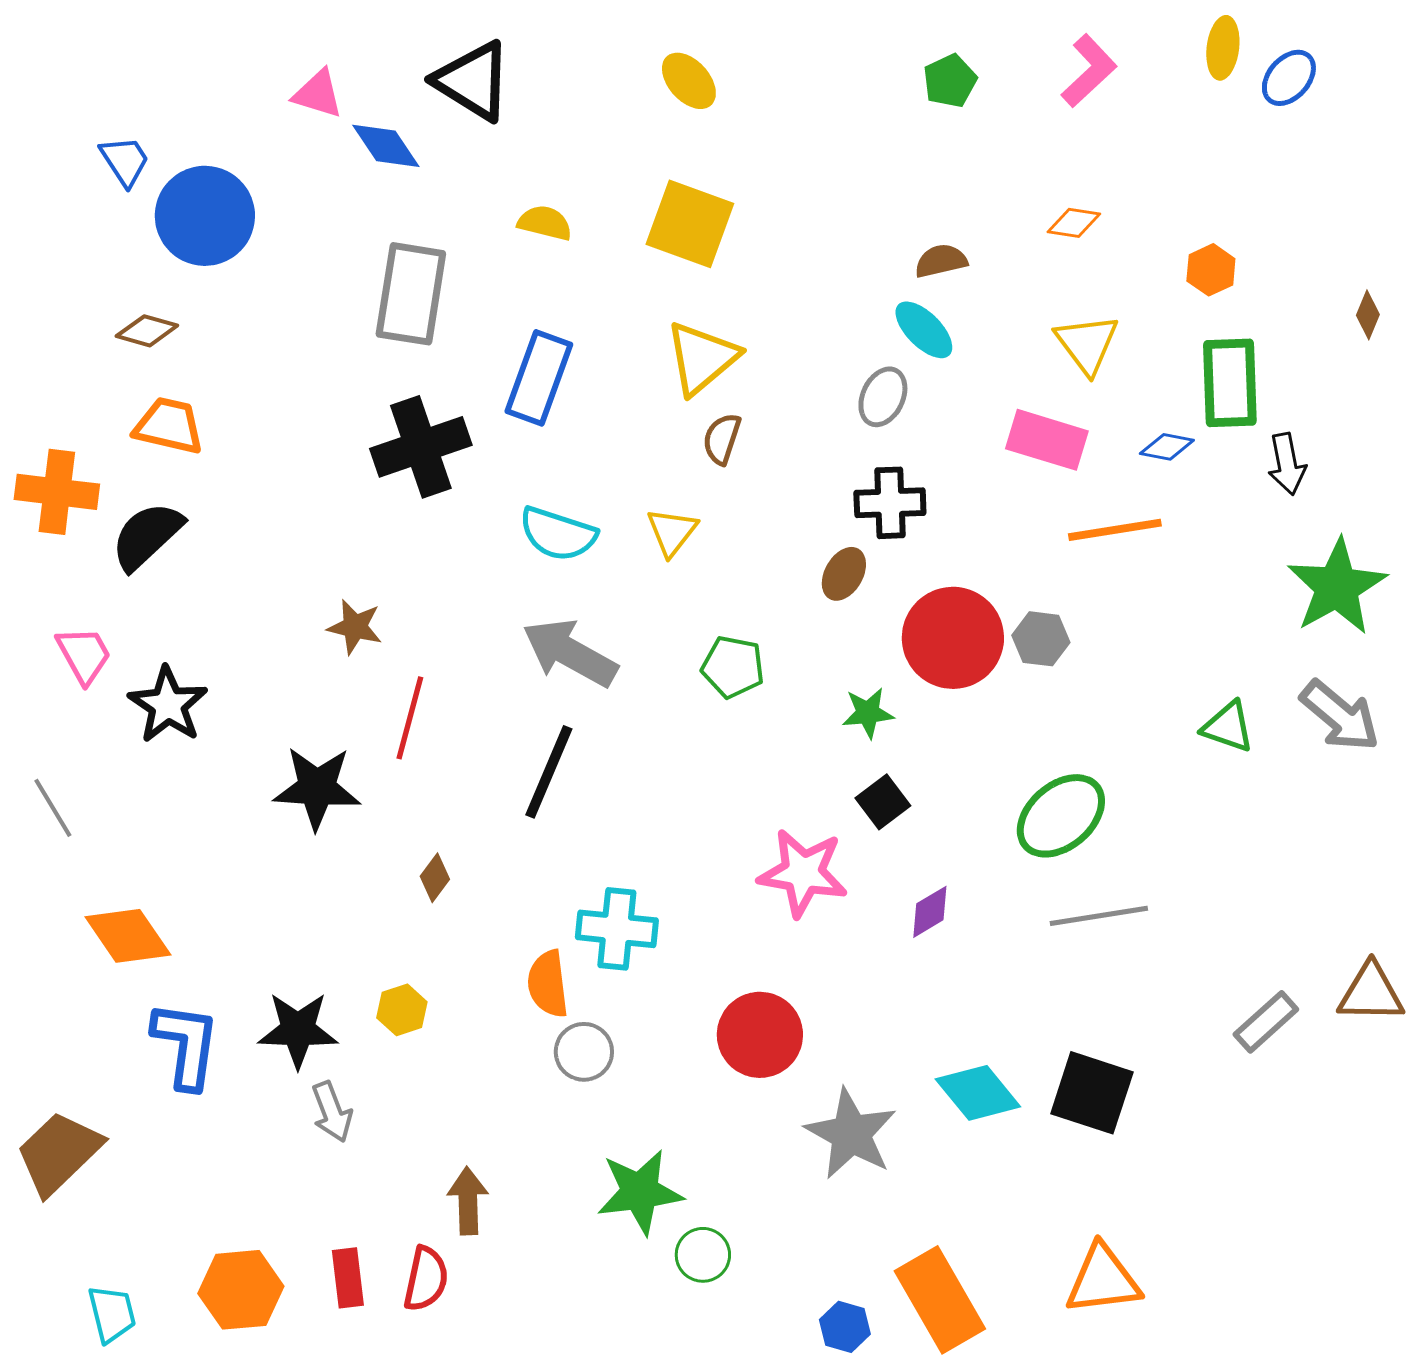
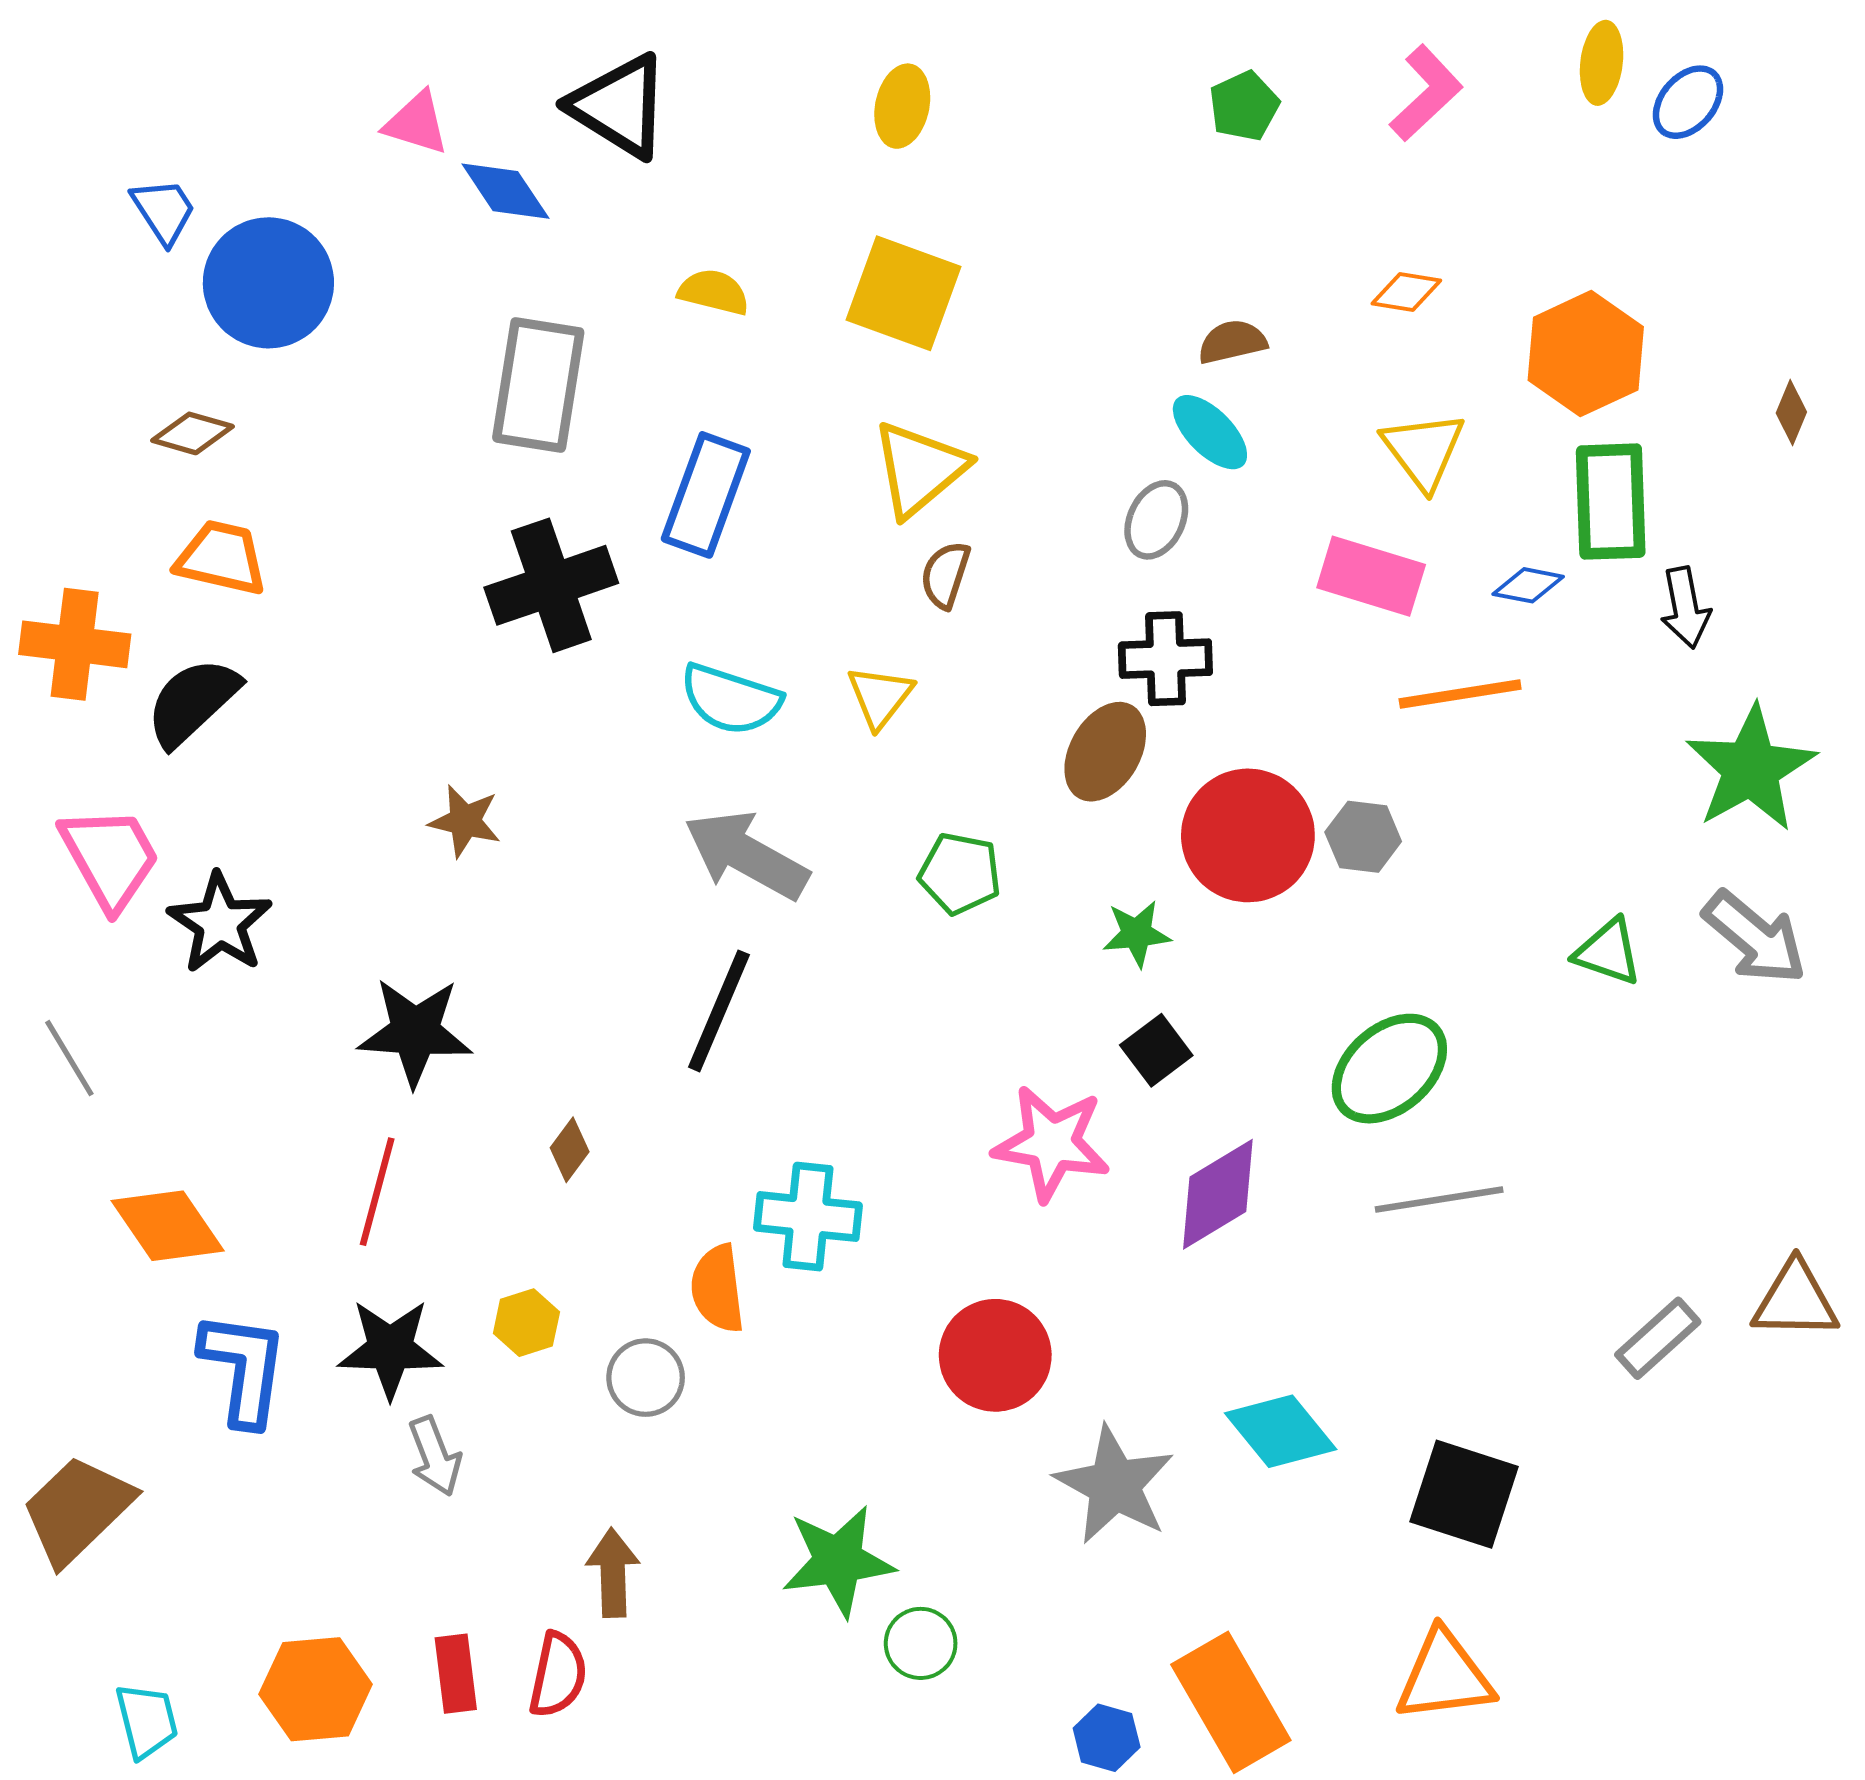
yellow ellipse: (689, 81) -> (902, 106), turned 54
orange hexagon: (1211, 270) -> (1586, 354), size x1.8
brown ellipse: (844, 574) -> (1105, 752), size x1.4
pink trapezoid: (84, 655) -> (110, 858), size x1.4
red line: (410, 718) -> (377, 1192), moved
purple diamond: (930, 912) -> (1218, 1194), size x1.6
gray circle: (584, 1052) -> (646, 1378), moved
black square: (1092, 1093) -> (1464, 1494), moved

